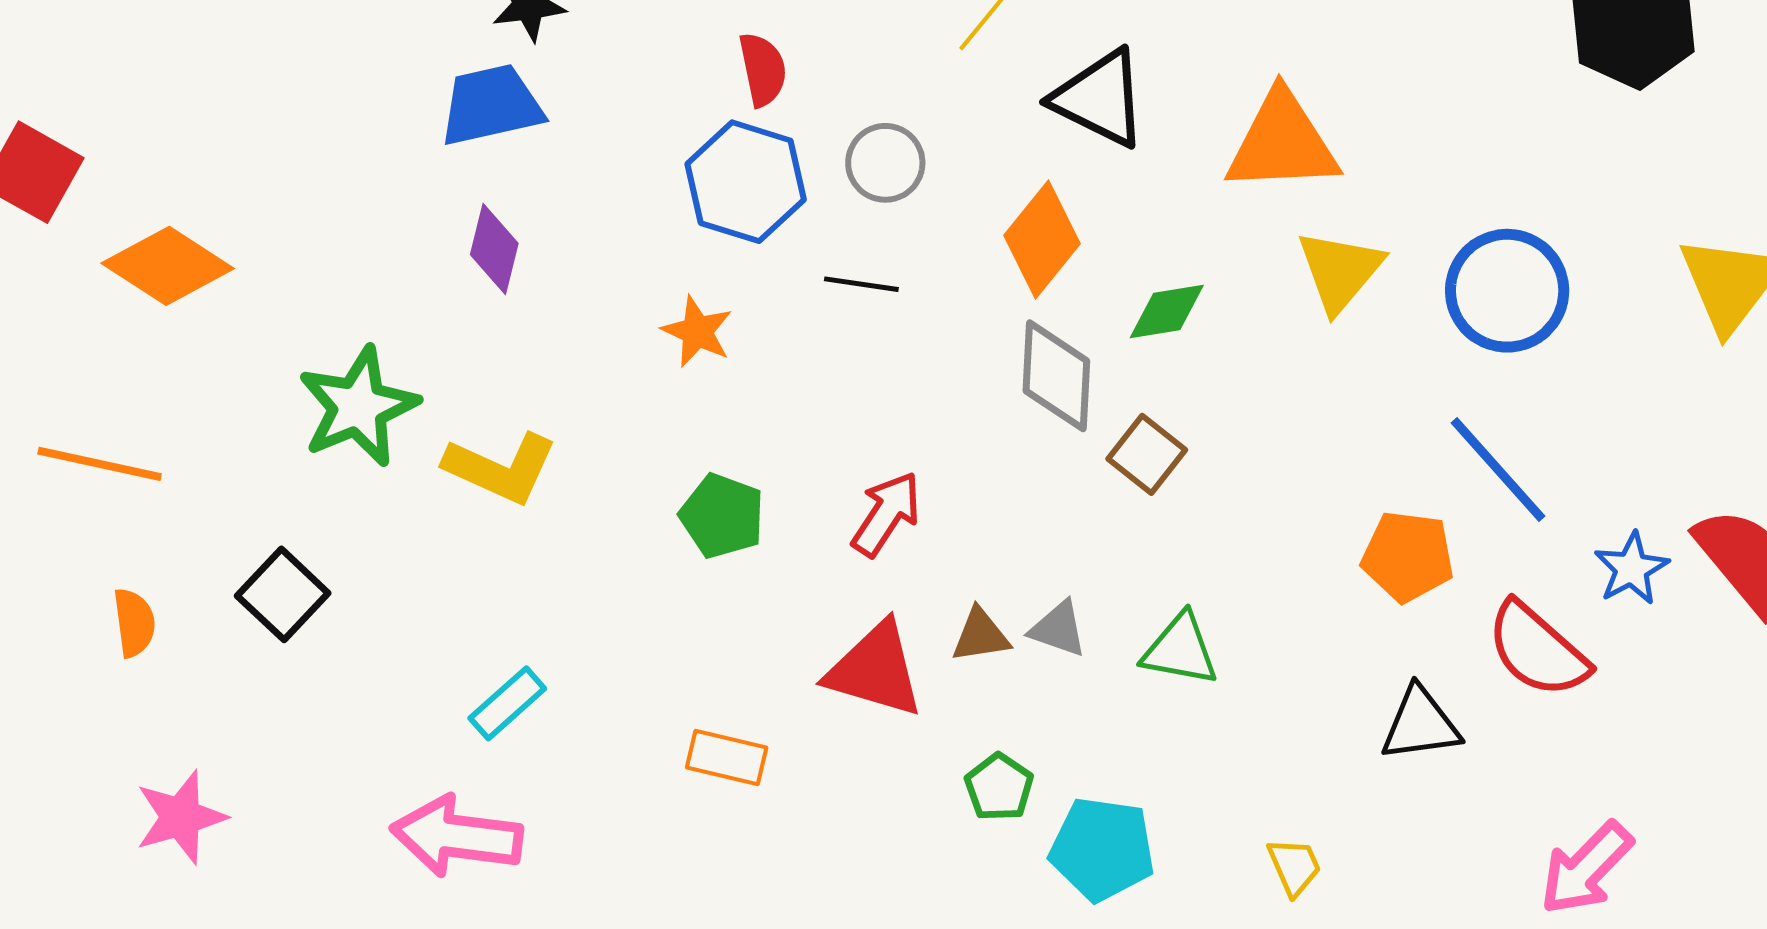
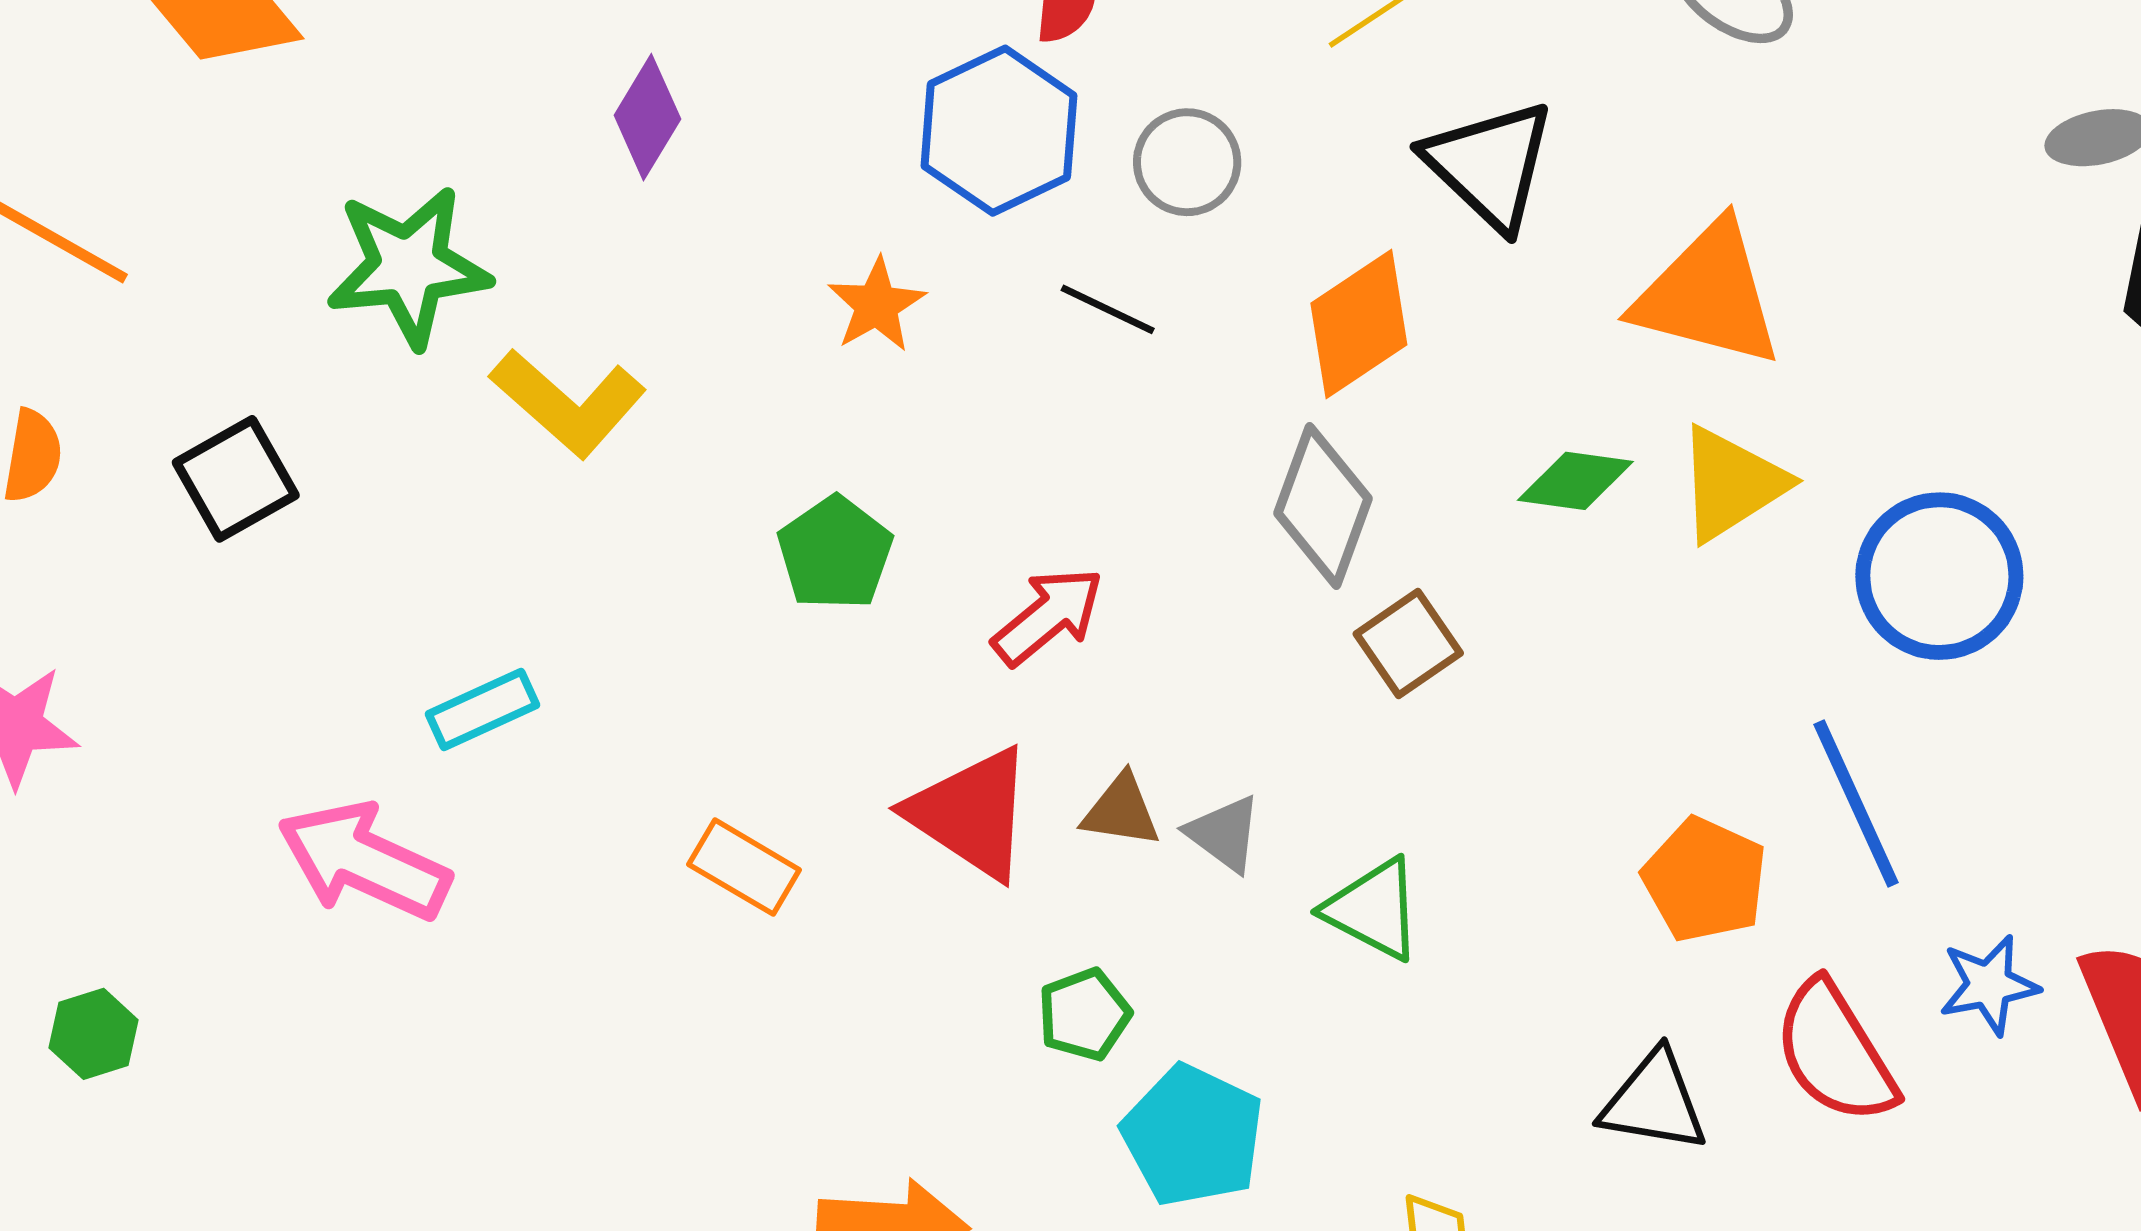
green diamond: (1167, 311) -> (1575, 481), moved

